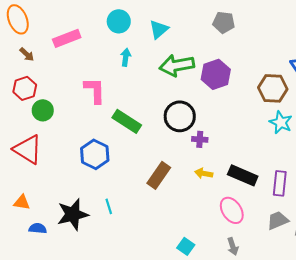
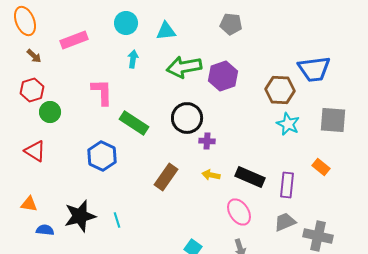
cyan triangle: (159, 29) -> (166, 31), turned 35
red triangle: (28, 149) -> (35, 151), size x0.7
cyan line: (109, 206) -> (117, 220), moved

